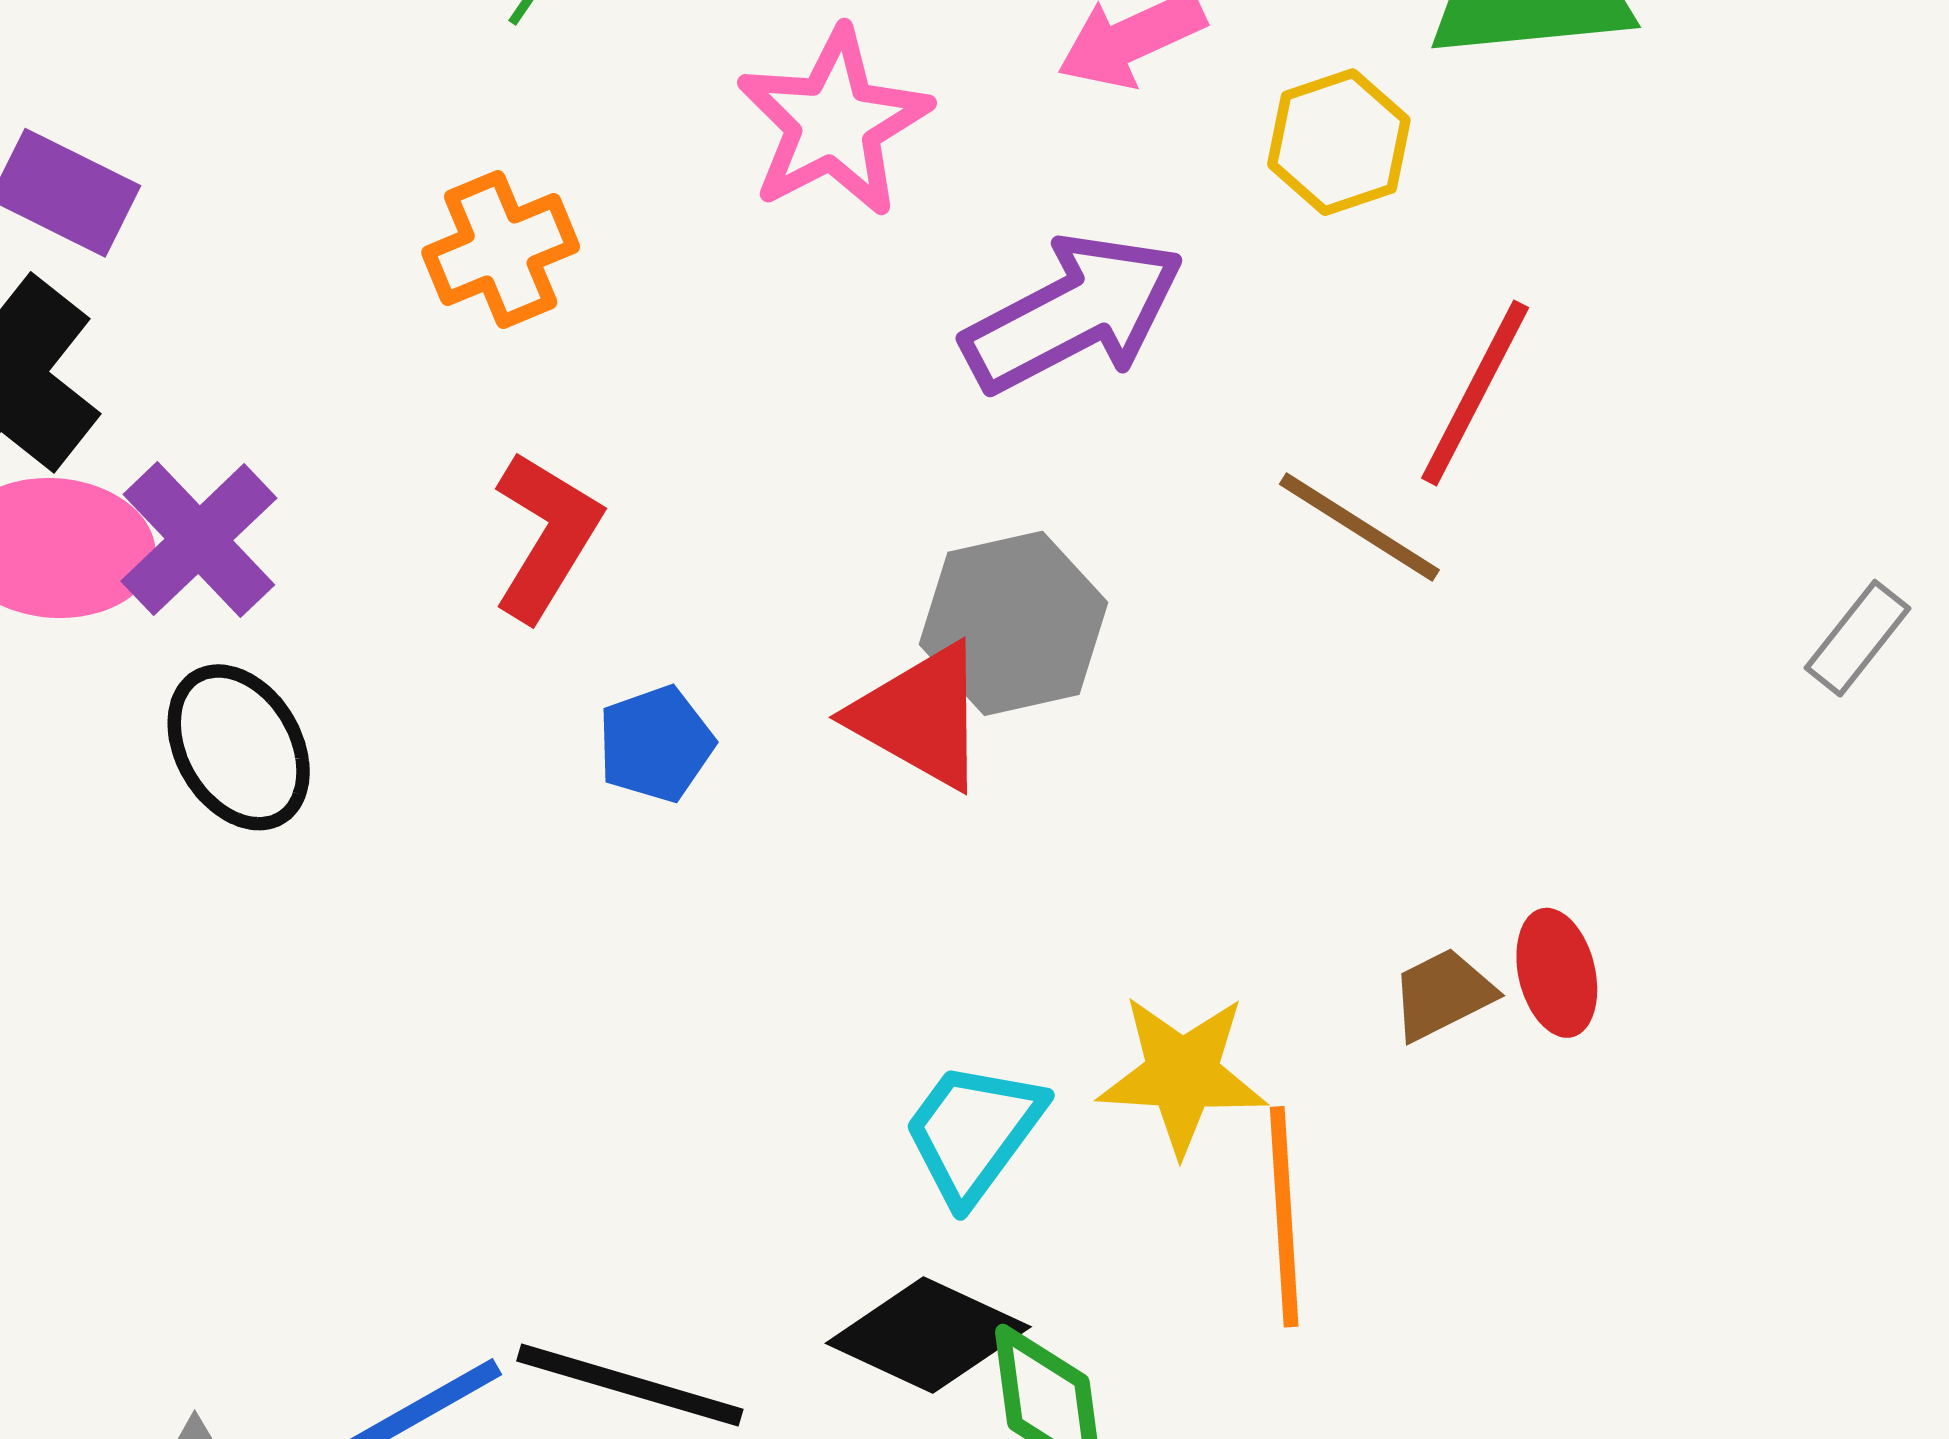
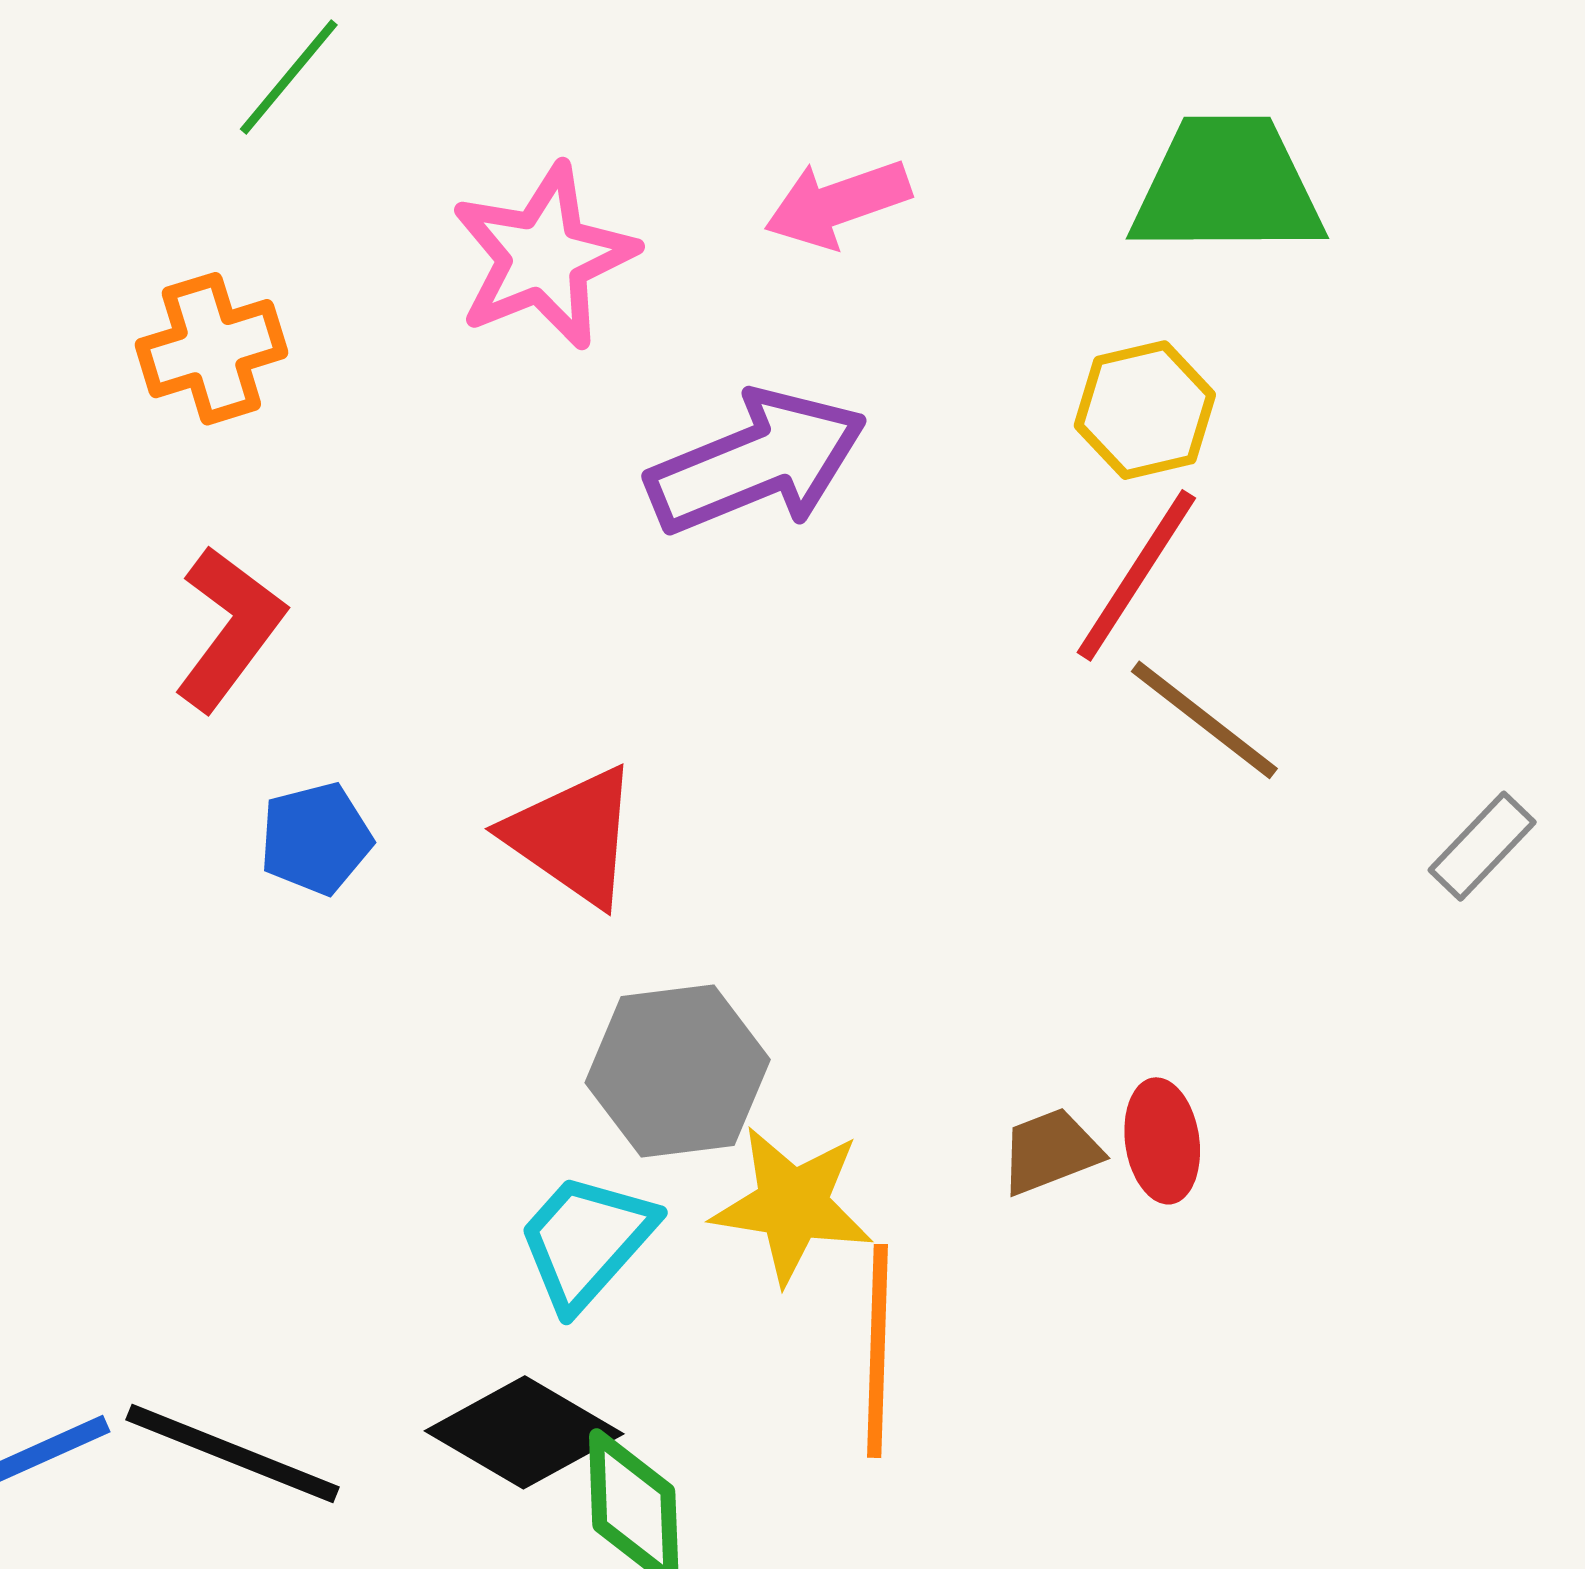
yellow hexagon: (1339, 142) -> (1145, 410), moved
brown line: (1359, 527) -> (1204, 720), moved
gray hexagon: (1013, 623) -> (678, 1071), moved

